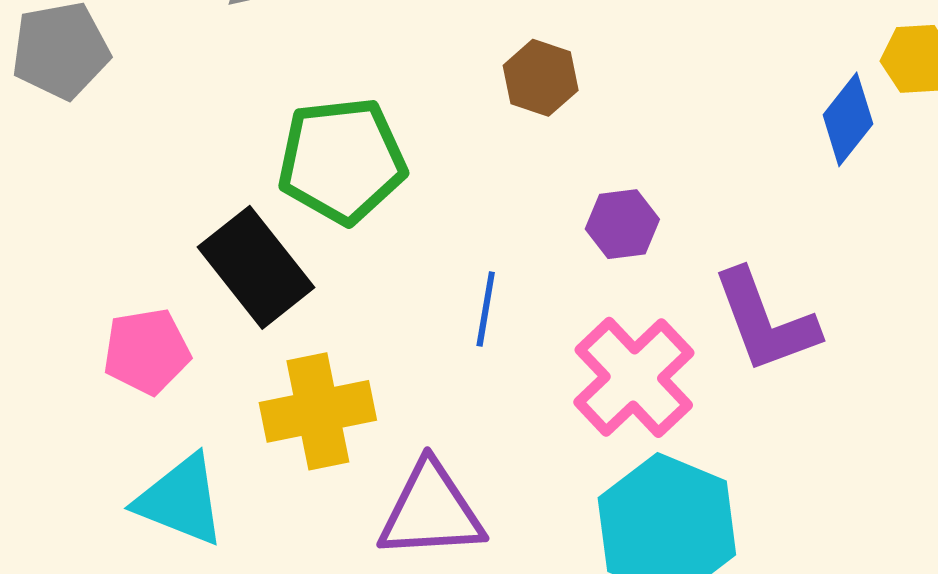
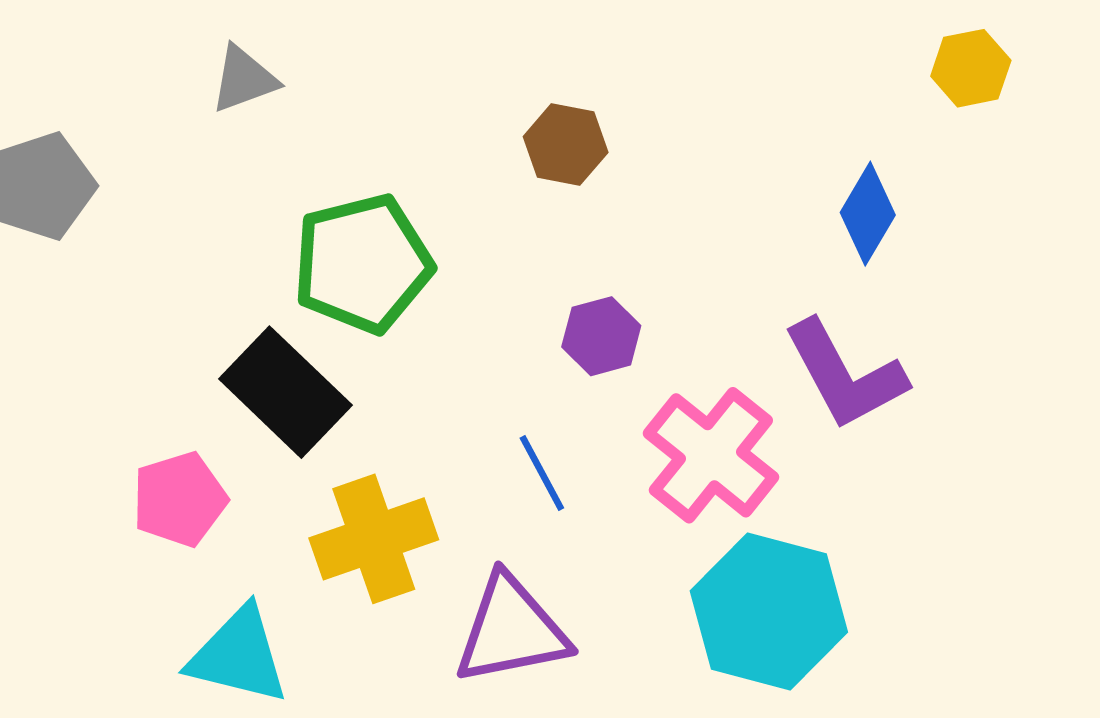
blue diamond: (848, 119) -> (868, 214), moved
purple hexagon: (622, 224) -> (601, 336), moved
blue line: (486, 309) -> (542, 473), moved, turned -30

